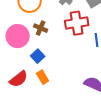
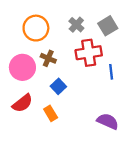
blue square: (38, 56) -> (58, 86), moved
red semicircle: (19, 79) -> (22, 103), moved

